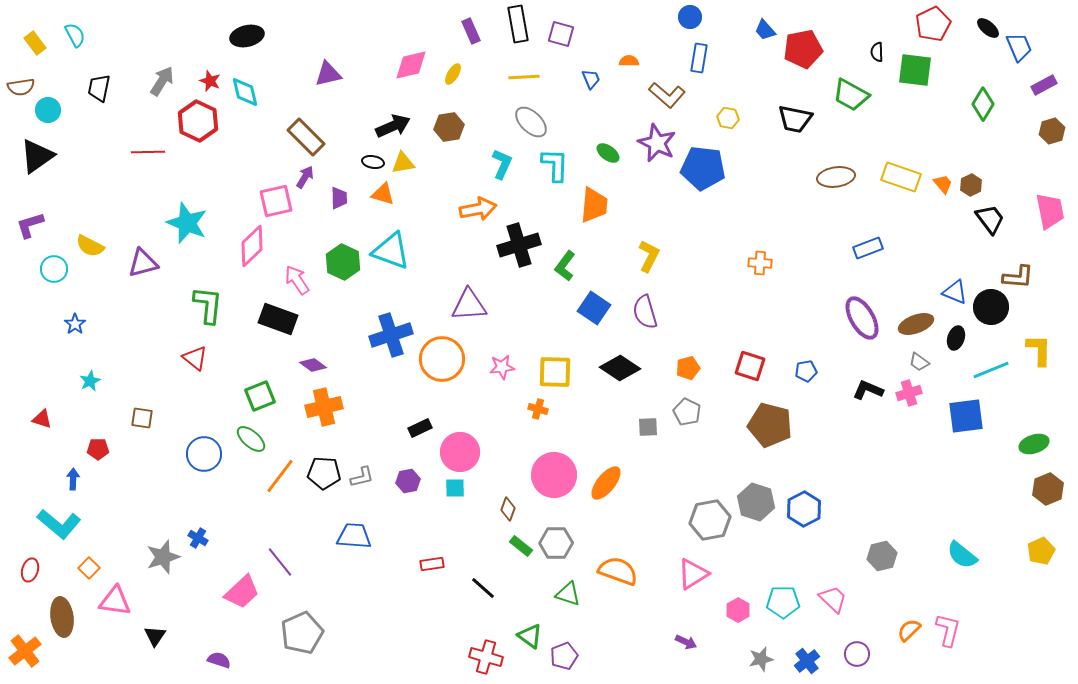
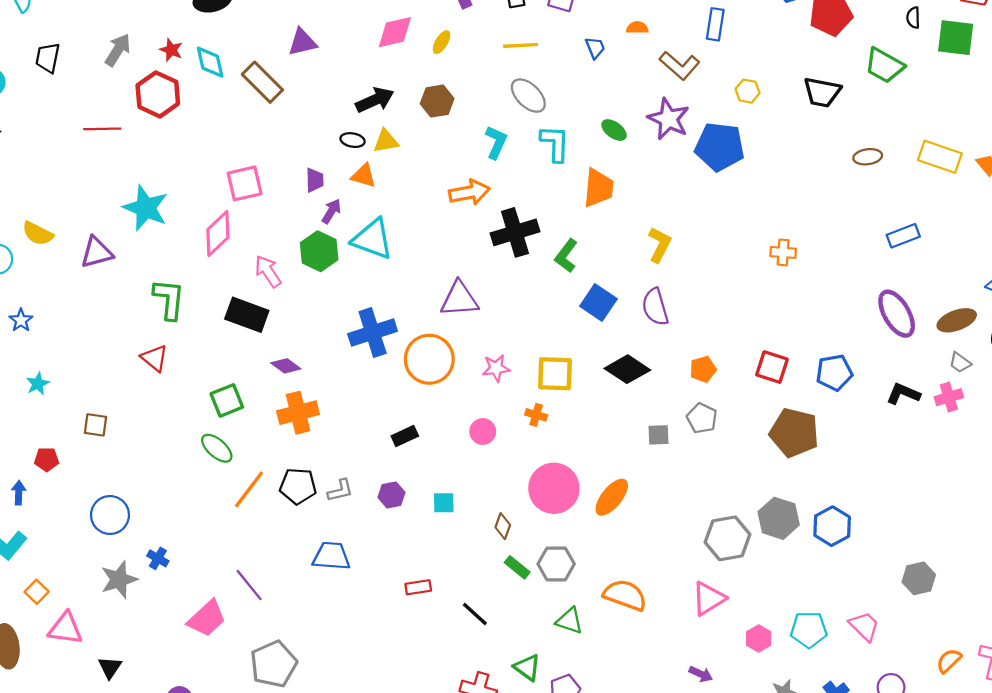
brown rectangle: (306, 137) -> (262, 82), moved
purple arrow: (305, 177) -> (331, 211), moved
brown ellipse: (836, 177) -> (868, 157), size x0.7
blue pentagon: (806, 371) -> (834, 373), size x1.5
pink circle: (460, 452) -> (483, 432), moved, size x0.6
blue circle: (204, 454) -> (110, 515), moved

